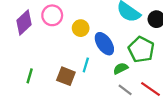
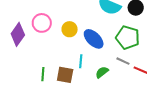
green semicircle: (121, 68) -> (102, 72), moved
green line: (30, 76) -> (43, 74), moved
gray line: (125, 90) -> (123, 61), moved

